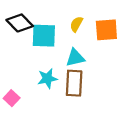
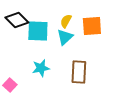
cyan triangle: (75, 58) -> (65, 37), moved, turned -30
brown rectangle: (74, 83) -> (79, 72), moved

